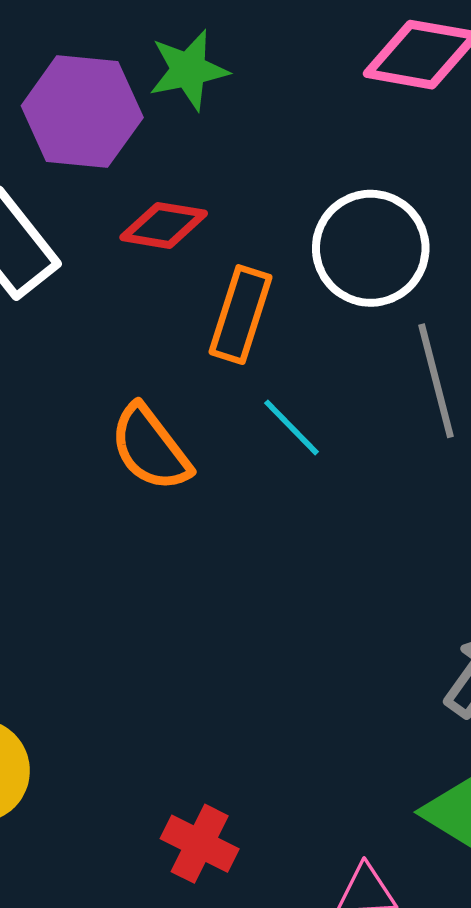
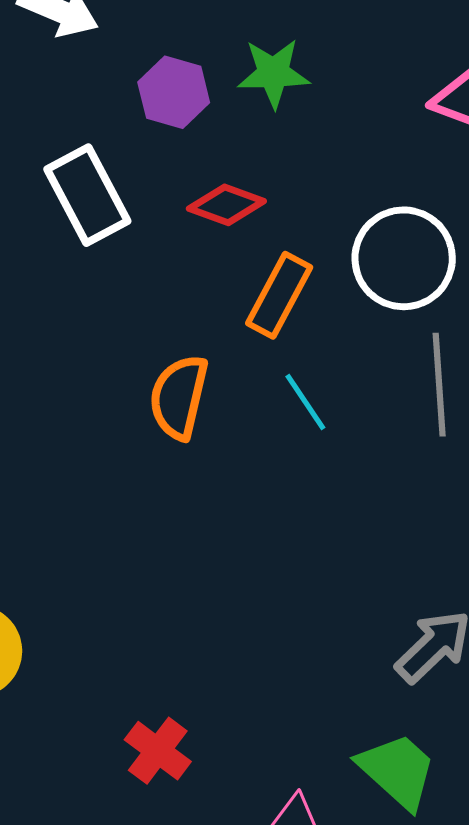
purple hexagon: (82, 112) -> (174, 92), size x0.7
orange semicircle: (150, 448) -> (179, 397), turned 40

